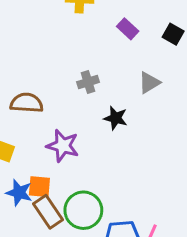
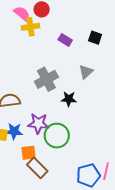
gray cross: (88, 82) -> (46, 79), size x1.6
blue star: (19, 193) -> (14, 131), moved
green circle: (83, 210) -> (57, 136), moved

